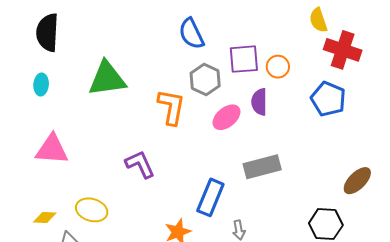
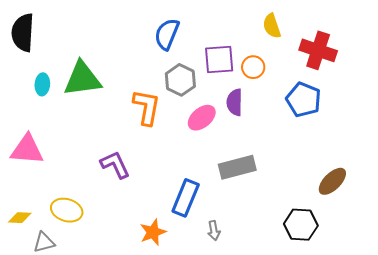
yellow semicircle: (318, 20) -> (272, 26), moved
blue semicircle: (191, 34) -> (167, 34), turned 48
cyan ellipse: (41, 85) -> (42, 84), moved

